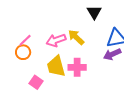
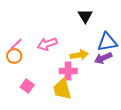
yellow arrow: (76, 37) -> (79, 55), moved, turned 126
yellow trapezoid: (56, 66) -> (62, 89), moved

